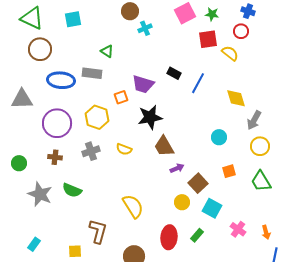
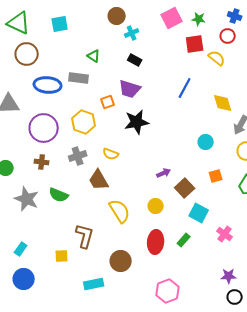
black rectangle: (174, 73) -> (135, 60), moved
brown trapezoid: (164, 146) -> (99, 180), moved
yellow circle: (182, 202) -> (156, 206), moved

